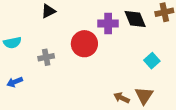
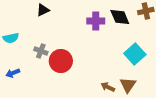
red circle: (84, 44) -> (61, 61), moved
gray cross: (46, 57) -> (41, 51), turned 32
cyan square: (152, 61) -> (135, 54), size x1.5

